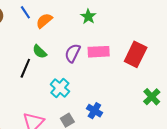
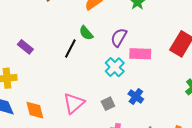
pink rectangle: (99, 52) -> (140, 54), moved
cyan cross: (60, 88) -> (115, 67), moved

